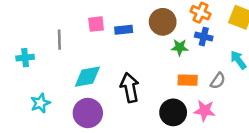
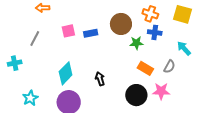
gray line: (59, 40) -> (35, 38), moved, turned 35
cyan diamond: (87, 77) -> (66, 73), turned -30
orange rectangle: (188, 80) -> (145, 68), turned 35
black arrow: (130, 88) -> (100, 79), size x0.6

